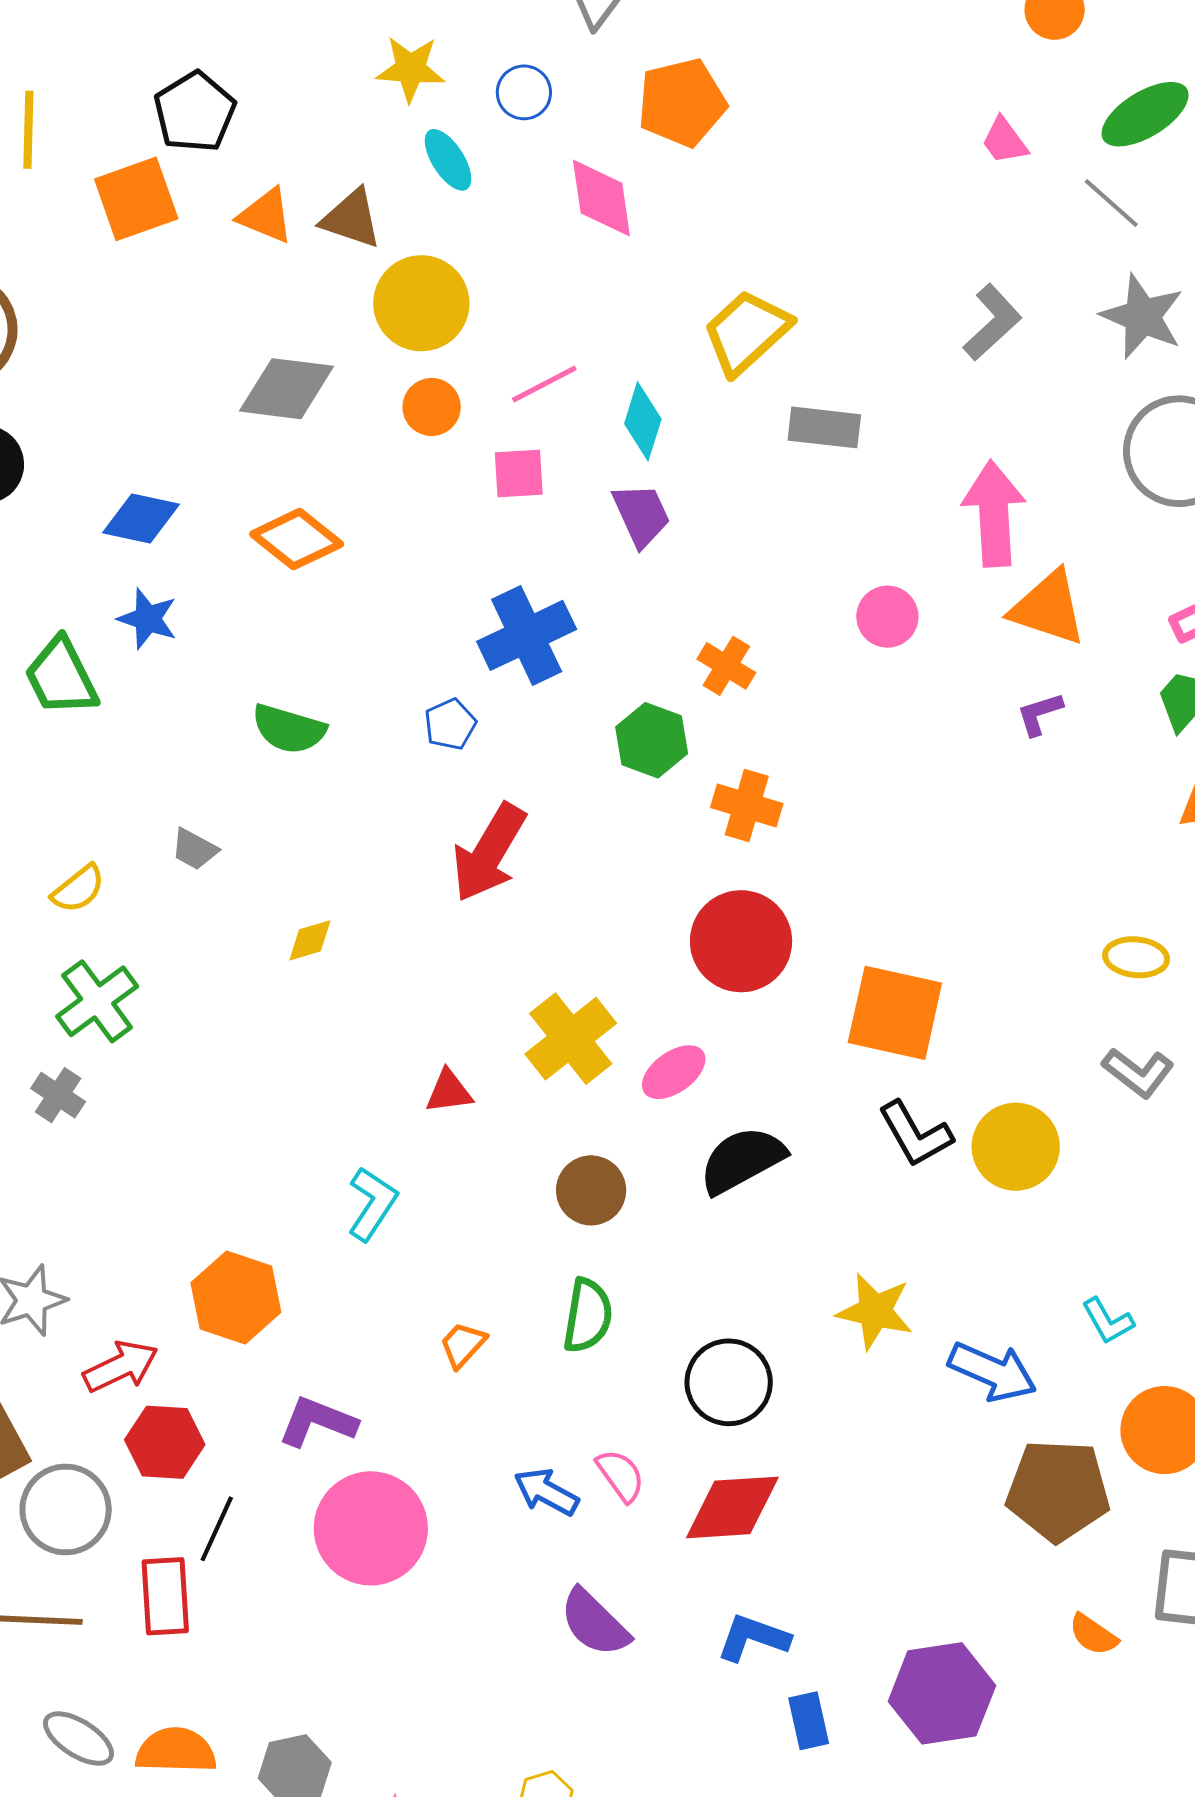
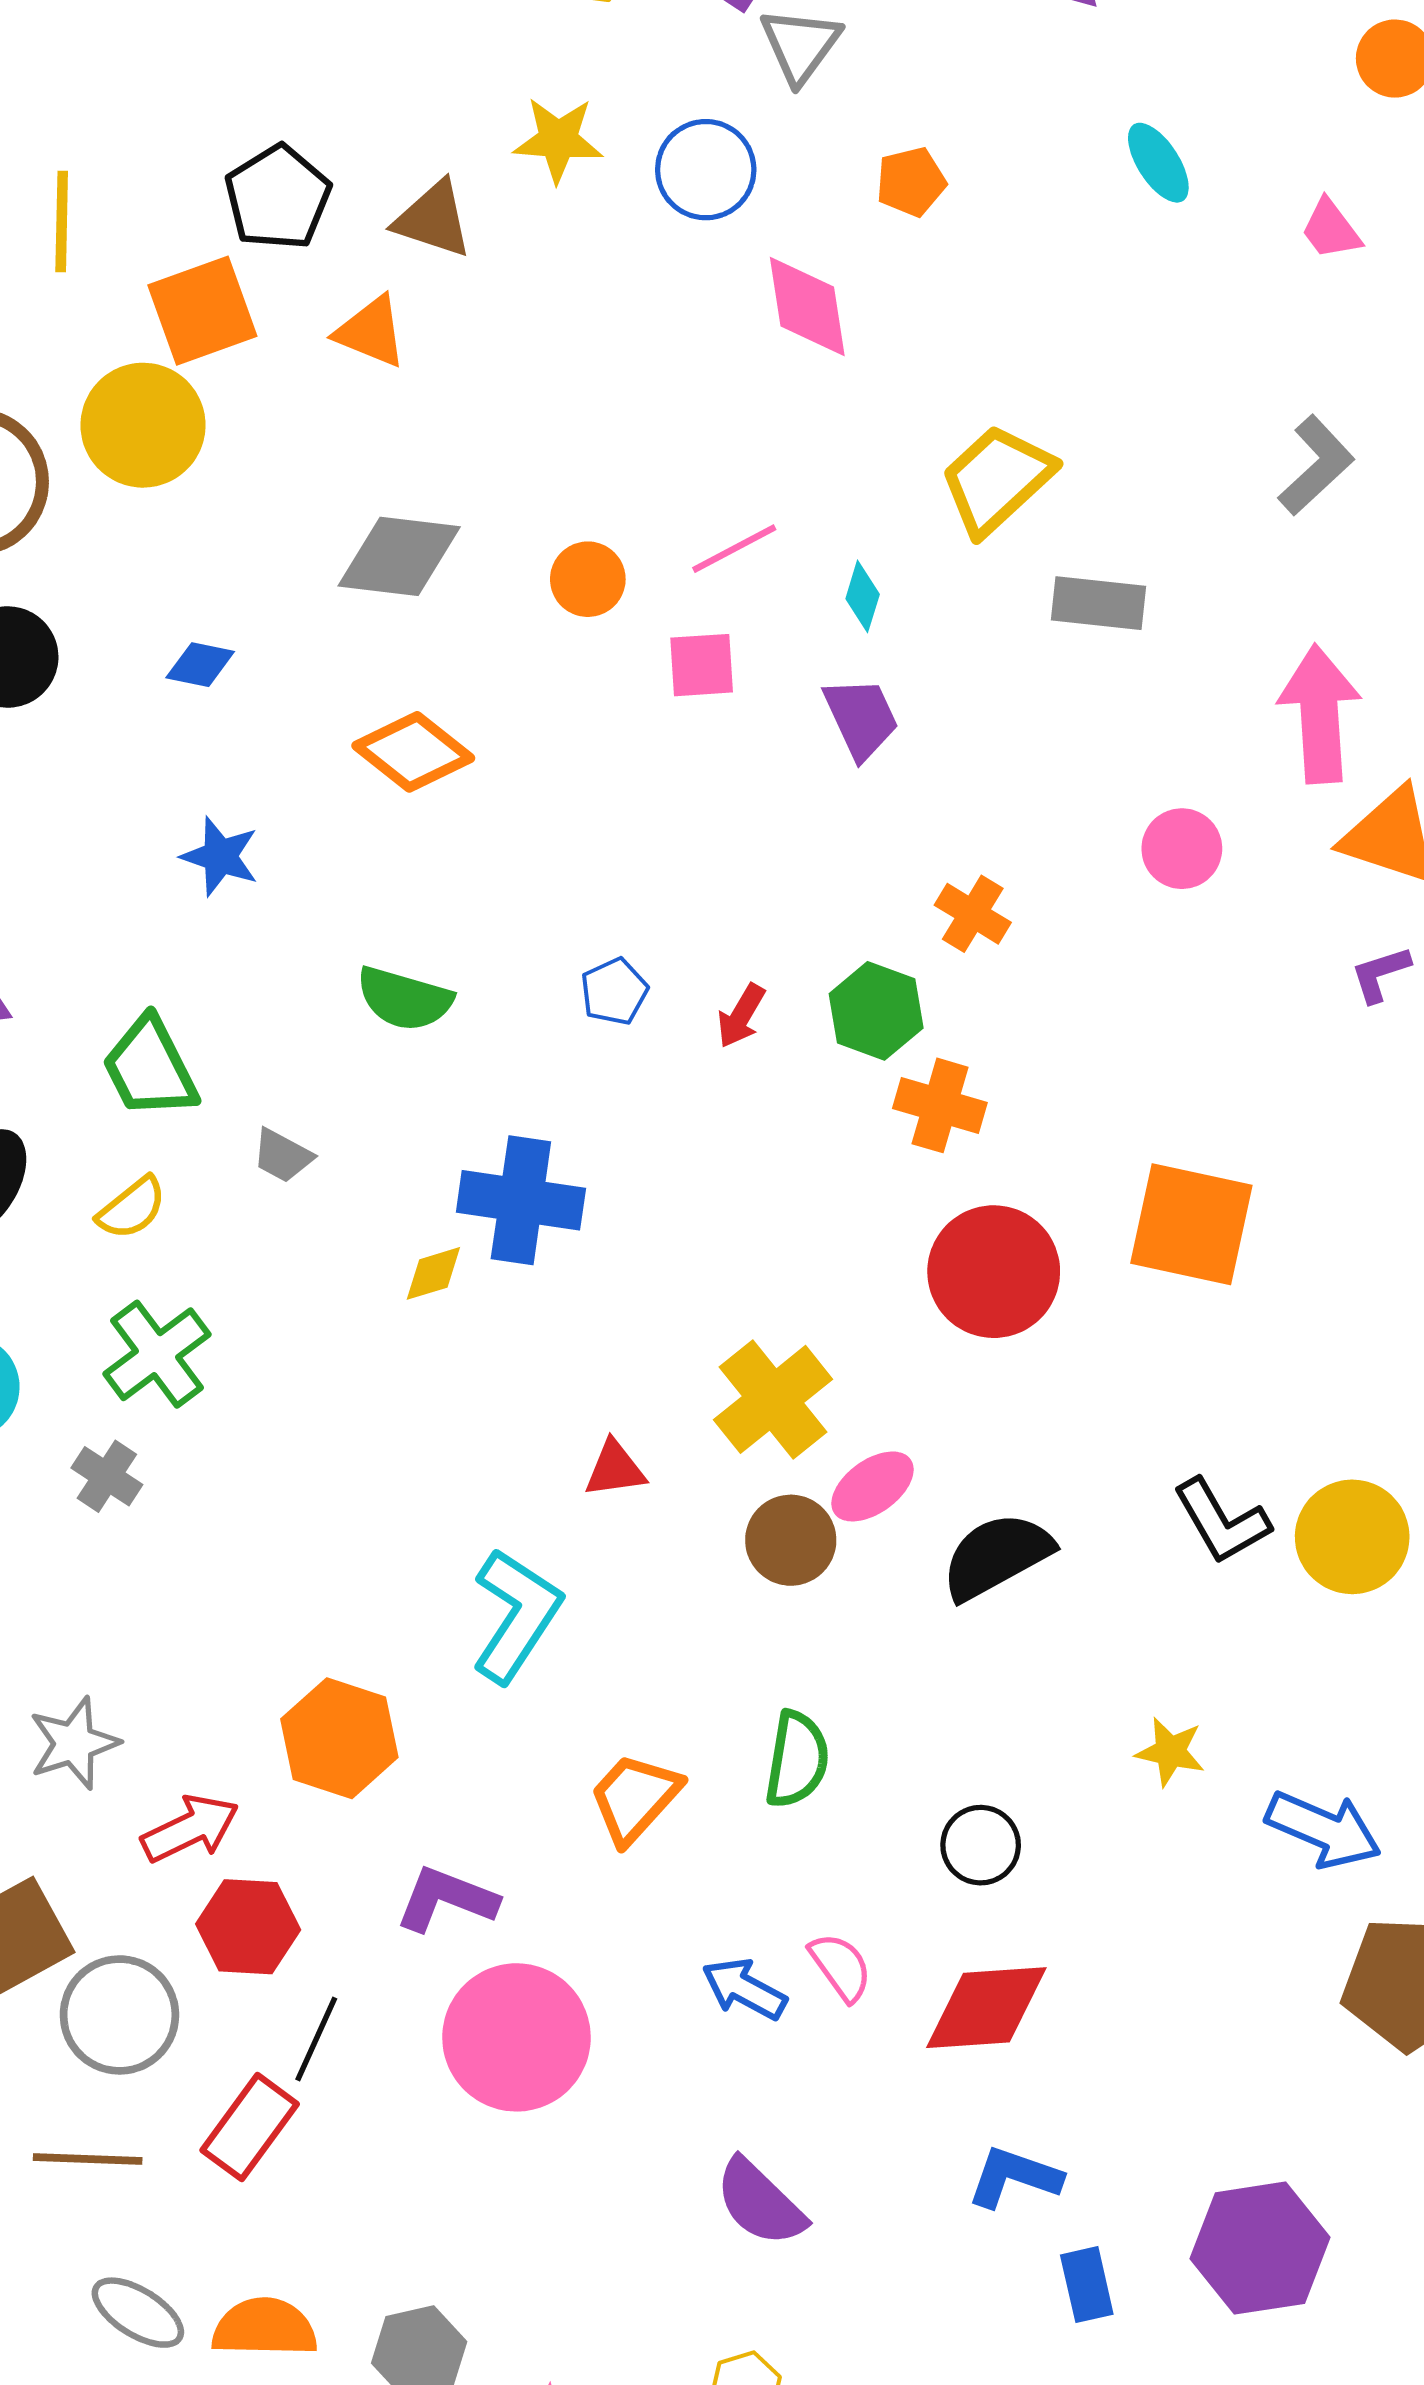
blue circle: (524, 92) -> (706, 170), size x1.4
orange pentagon: (682, 103) -> (911, 182), size x0.6
cyan ellipse: (448, 160) -> (1158, 163), moved
brown triangle: (351, 219) -> (433, 219), moved
yellow circle: (421, 303) -> (143, 425), moved
cyan diamond: (643, 421) -> (863, 596), size x0.7
blue diamond: (141, 518) -> (200, 665), moved, size x0.7
blue cross: (527, 635) -> (521, 1200), moved, turned 34
green trapezoid: (61, 677) -> (150, 1068), moved
orange cross: (747, 805) -> (940, 1105), moved
red arrow: (489, 853) -> (741, 1016), moved, size x0.5
orange square: (895, 1013) -> (1191, 1224), moved
pink ellipse: (674, 1072) -> (873, 1486), moved
brown circle: (591, 1190) -> (791, 1540), moved
cyan L-shape: (372, 1204) -> (516, 1615), size x1.4
yellow star: (875, 1311) -> (1170, 1752), size x0.7
orange trapezoid: (463, 1345) -> (635, 1798), size x1.5
black circle: (729, 1382) -> (981, 1845), size x0.7
red rectangle: (165, 1596) -> (250, 2127), turned 40
purple semicircle: (594, 1623) -> (760, 2202), moved

